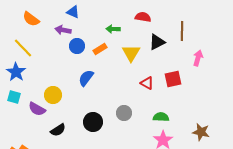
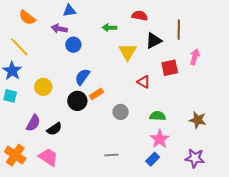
blue triangle: (73, 12) -> (69, 11), turned -32
orange rectangle: (100, 49) -> (96, 94), moved
red square: (173, 79) -> (170, 68), moved
yellow circle: (53, 95) -> (43, 87), moved
purple semicircle: (37, 109) -> (33, 123), moved, turned -90
black circle: (93, 122) -> (77, 101), moved
brown star: (201, 132) -> (198, 120), moved

